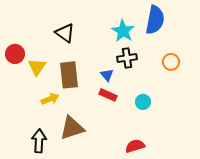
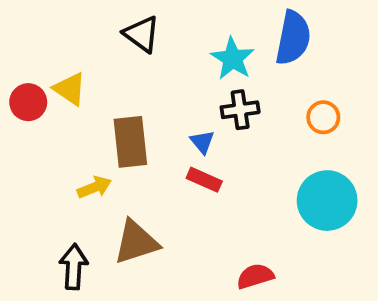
black triangle: (65, 33) -> (142, 34), moved
yellow triangle: (37, 67) -> (70, 89), moved, turned -30
cyan circle: (143, 102) -> (327, 201), moved, size x2.0

